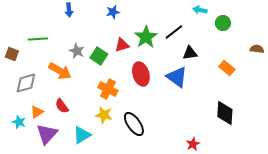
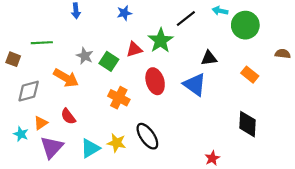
green circle: (223, 23) -> (245, 25), size x1.6
black line: (174, 32) -> (186, 18), moved
yellow star: (104, 115) -> (117, 143), moved

